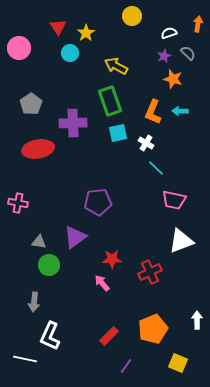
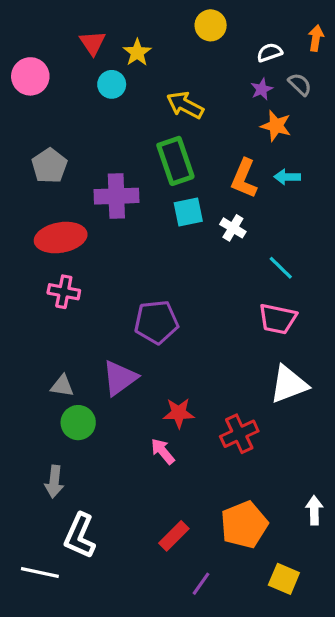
cyan line: (156, 168) -> (281, 268), moved
pink cross: (18, 203) -> (64, 292), moved

